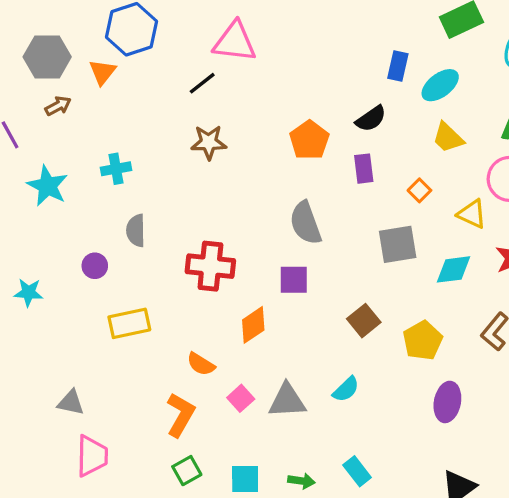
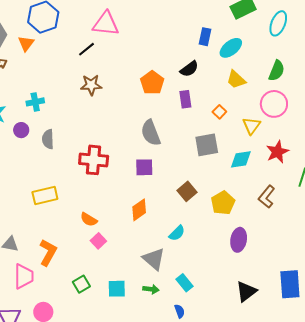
yellow triangle: (472, 214) -> (251, 126), turned 42
purple circle: (95, 266) -> (21, 130), moved
orange diamond: (253, 325) -> (139, 210), moved
pink square: (241, 398) -> (98, 241), moved
gray triangle: (287, 401) -> (154, 259), moved, turned 45
orange L-shape: (181, 415) -> (48, 252), moved

